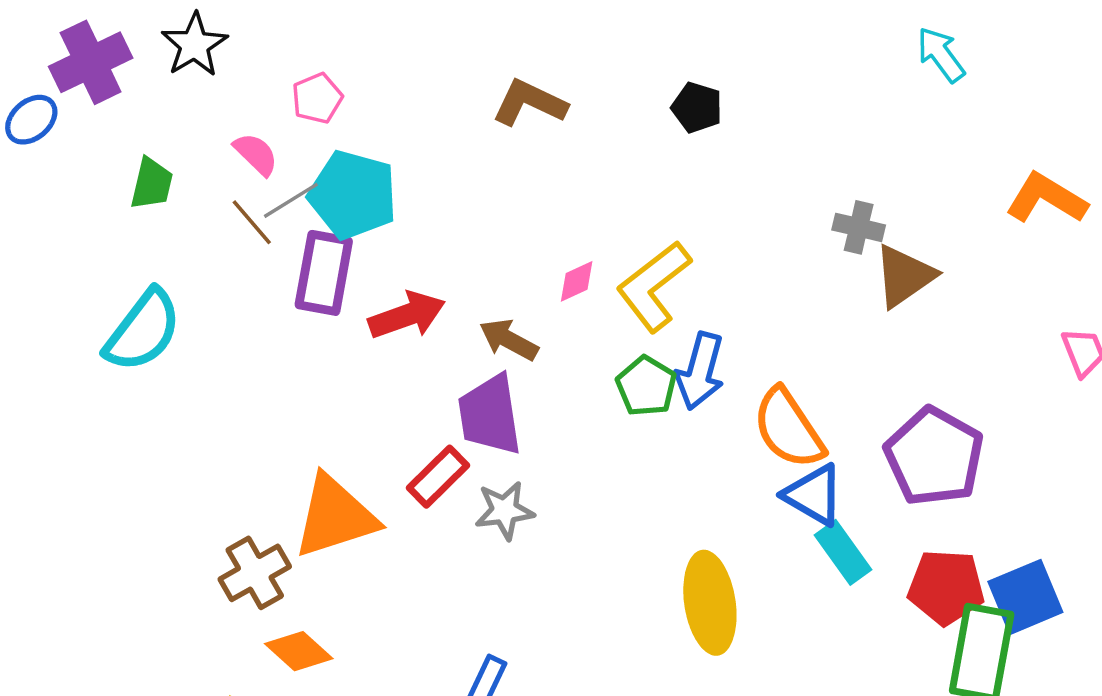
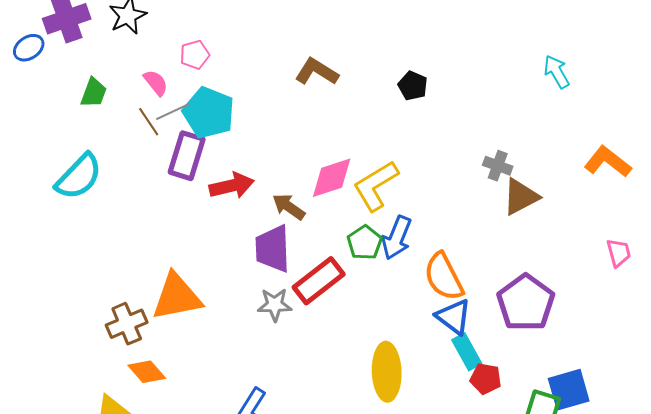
pink diamond: (577, 281) -> (332, 178), size x1.8
red rectangle: (438, 477) -> (319, 281), moved, size x1.4
red pentagon: (946, 587) -> (486, 379), moved, size x0.7

